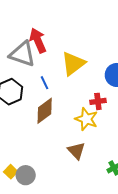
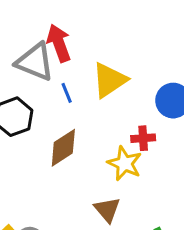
blue line: (45, 83) -> (67, 93), moved

